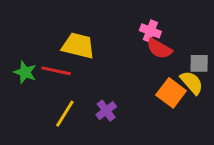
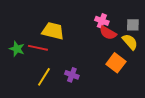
gray square: (199, 63) -> (133, 25), moved
yellow semicircle: (192, 83) -> (130, 42), moved
purple cross: (106, 111) -> (72, 75), turned -32

